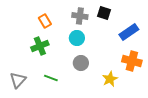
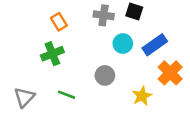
blue rectangle: (129, 32) -> (155, 45), moved
cyan circle: (77, 38) -> (123, 43), moved
orange cross: (132, 61) -> (170, 73), turned 30

